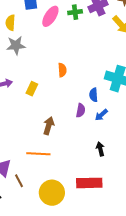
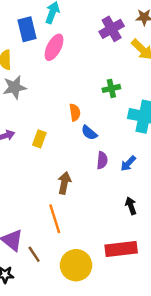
green cross: (75, 12) -> (111, 88), moved
blue semicircle: (94, 95) -> (89, 133), moved, turned -40
orange line: (38, 154) -> (55, 219), turned 75

